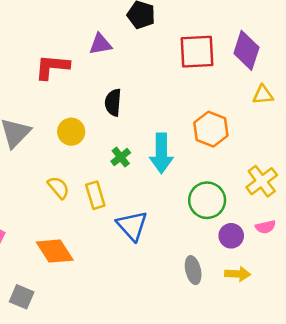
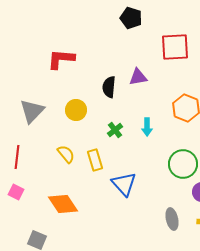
purple triangle: (100, 44) -> (138, 77), moved
cyan arrow: (161, 153) -> (147, 127), size x0.6

